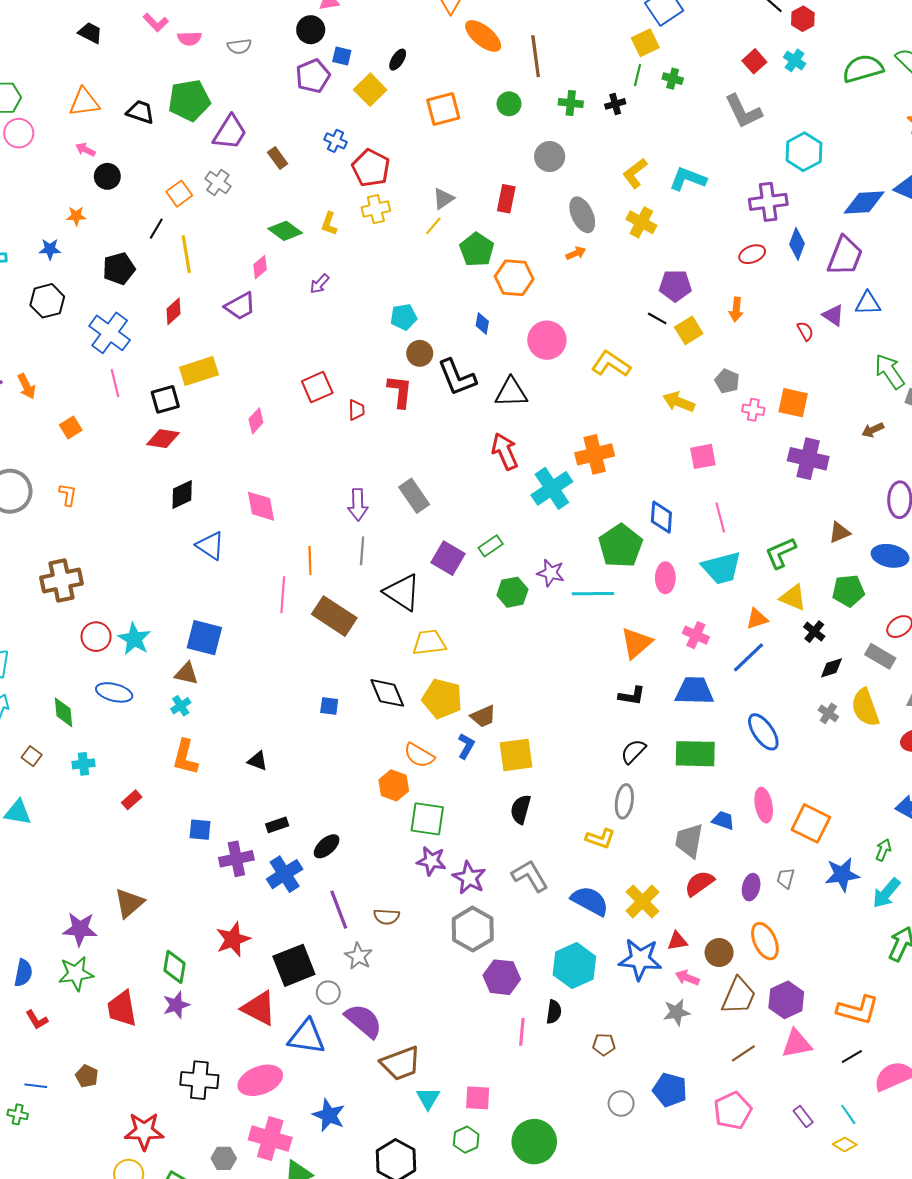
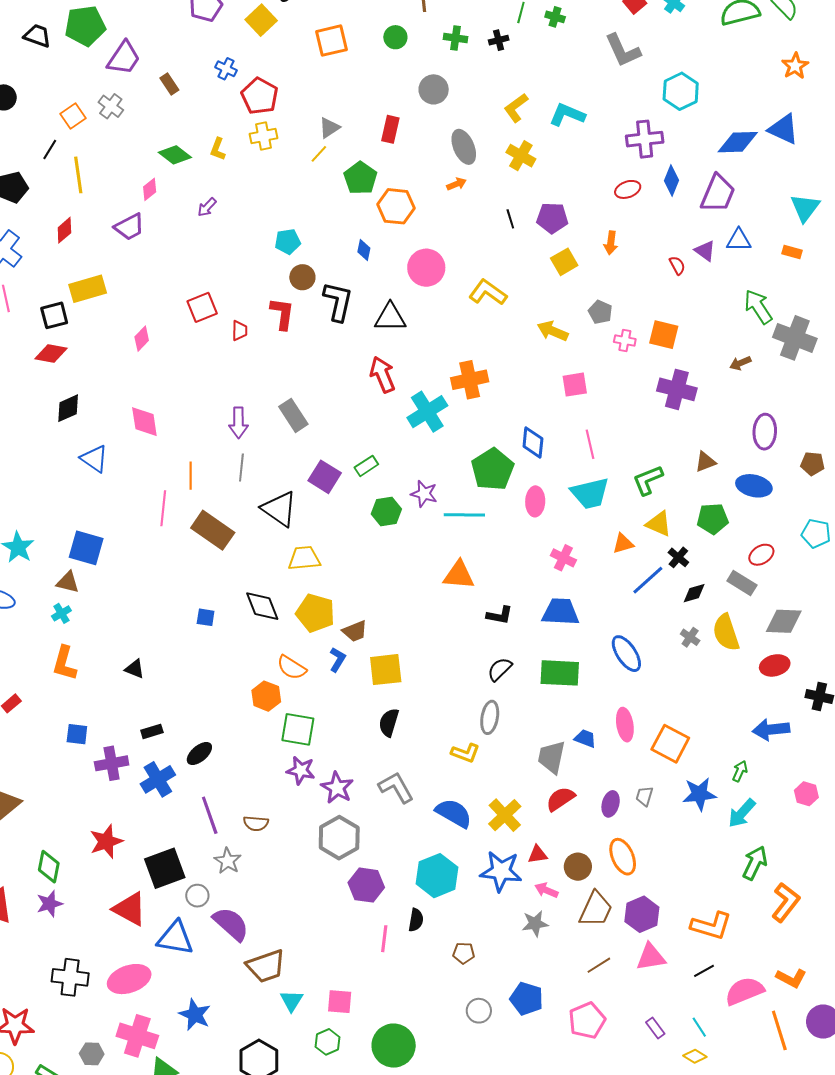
black line: (657, 318) -> (510, 219), moved, turned 42
black L-shape: (457, 377) -> (338, 302), turned -147
orange triangle: (636, 643) -> (459, 575), moved, turned 44
blue line: (748, 657) -> (648, 580), moved

